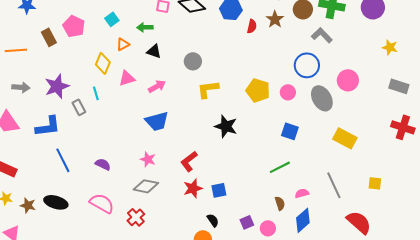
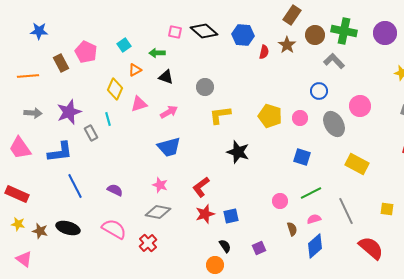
blue circle: (307, 65) -> (319, 91), size x0.7
green line: (280, 167) -> (311, 193), moved
pink circle: (268, 228) -> (280, 201), moved

